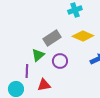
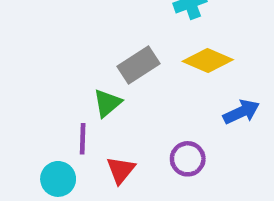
purple circle: (60, 61) -> (188, 159), moved
red triangle: (44, 85) -> (121, 170), turned -40

